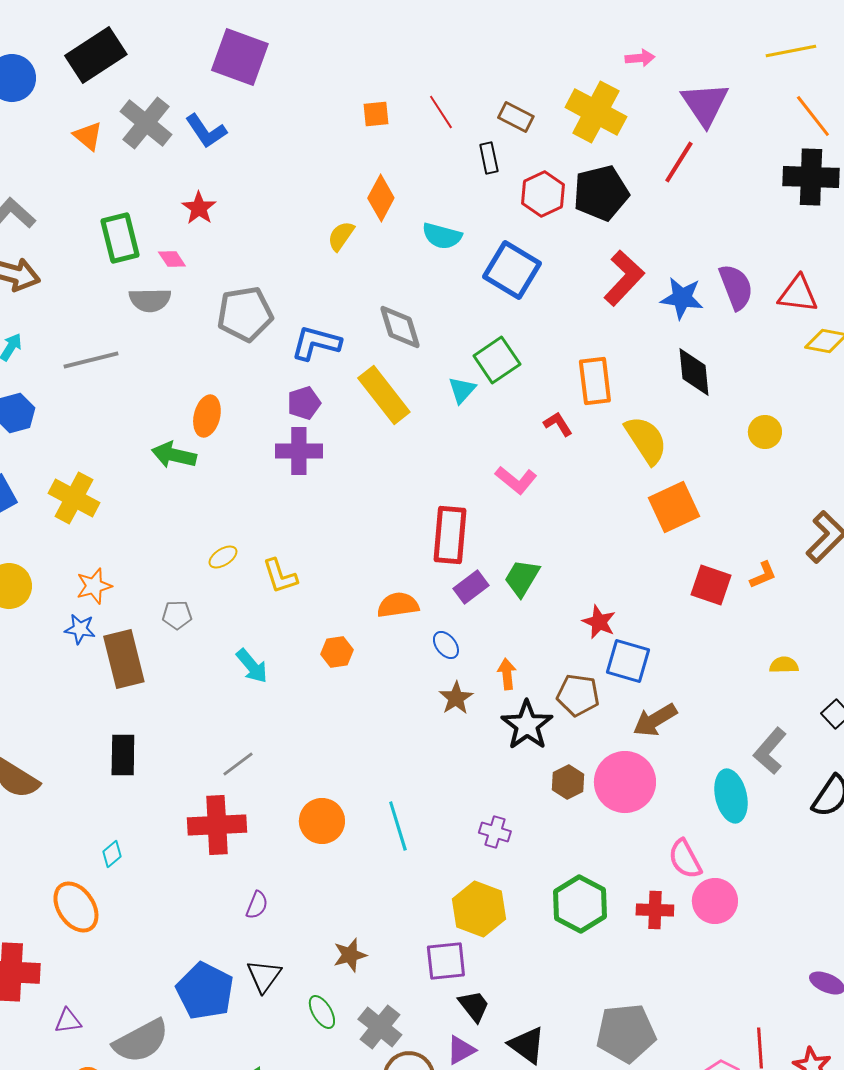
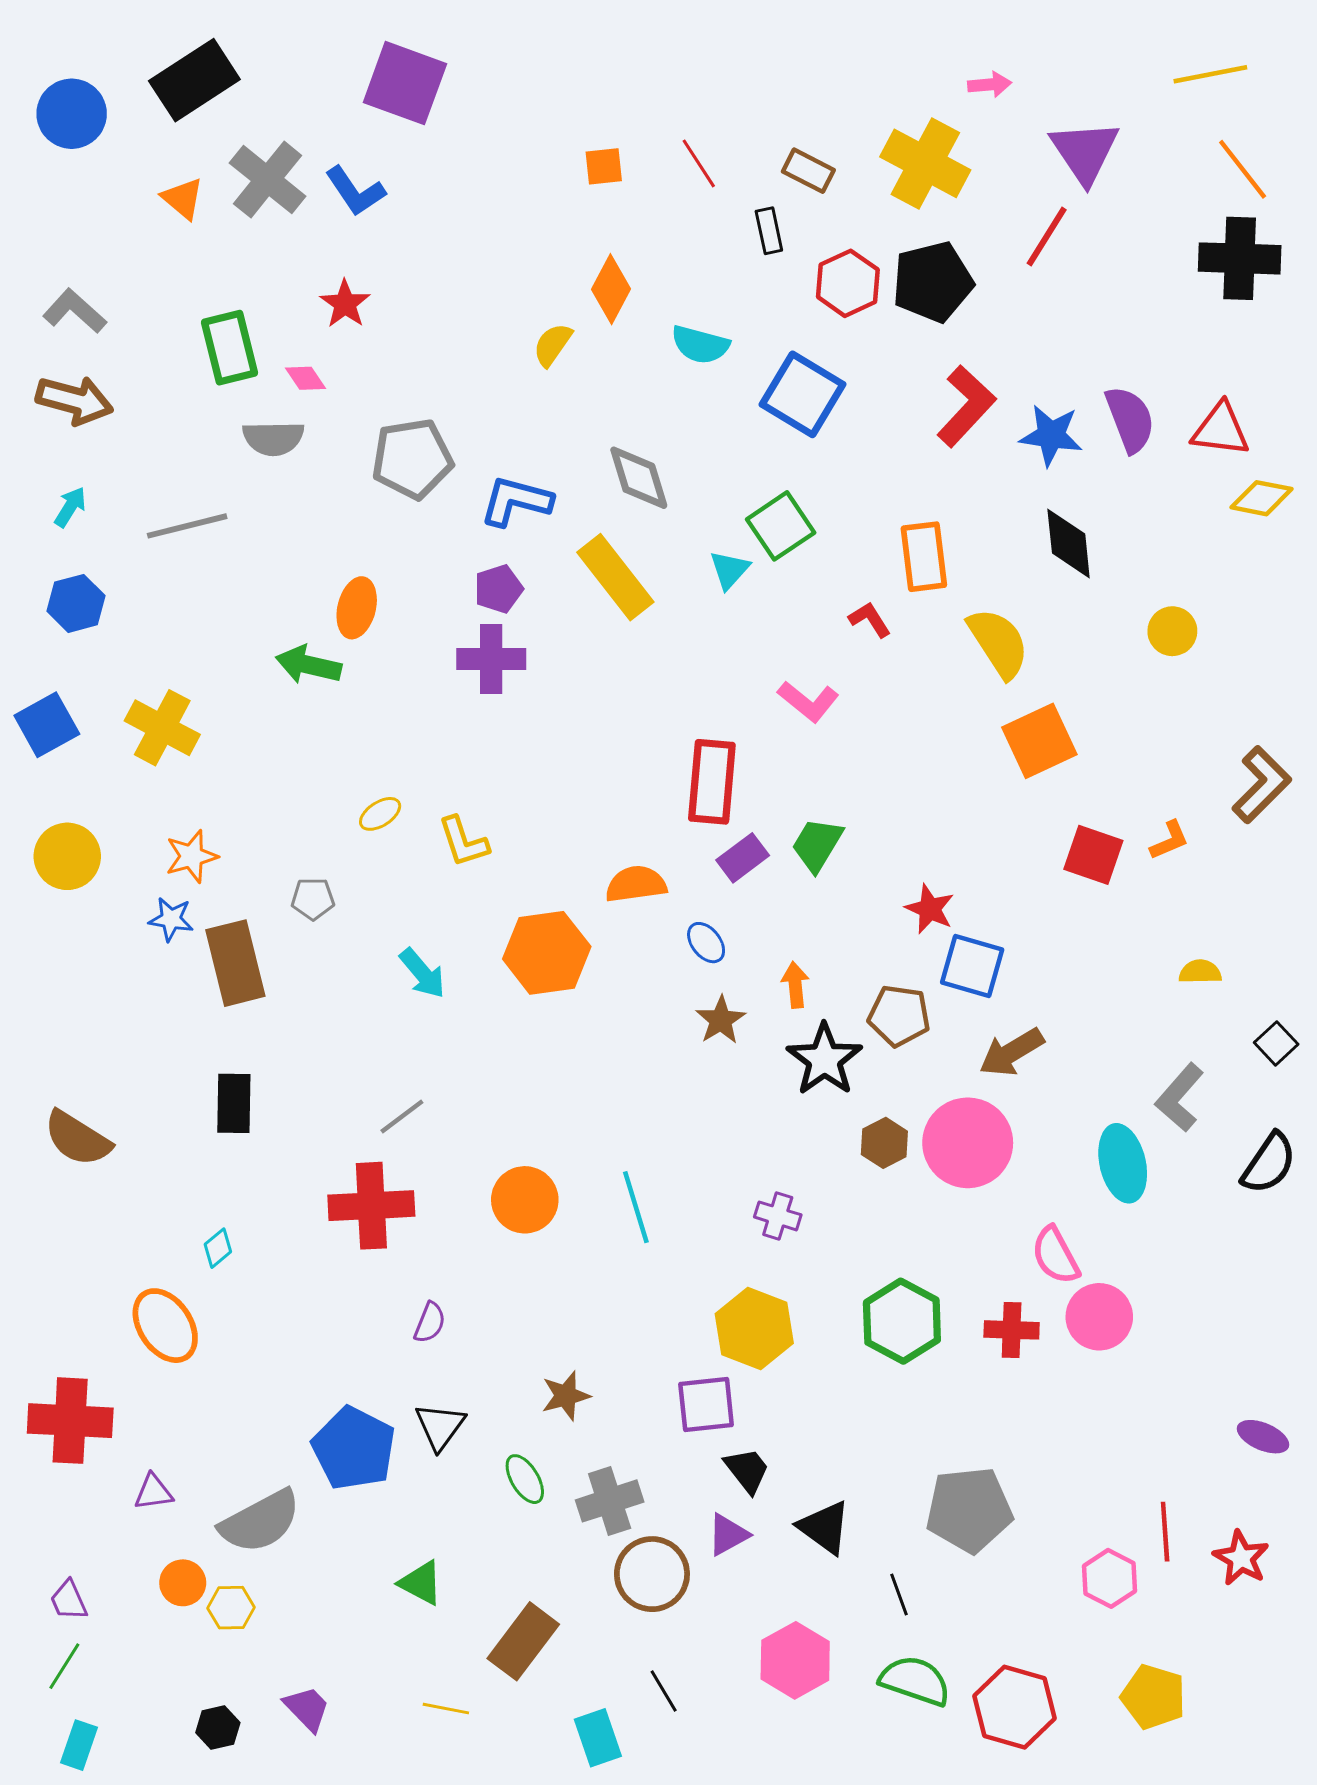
orange hexagon: (337, 652) -> (547, 953), size x1.8
gray cross: (380, 1027) -> (610, 1501), turned 33

